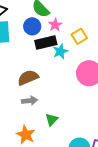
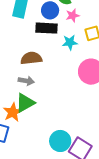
black rectangle: (46, 42) -> (47, 28), moved
green triangle: (52, 120) -> (25, 103), moved, size x1.5

